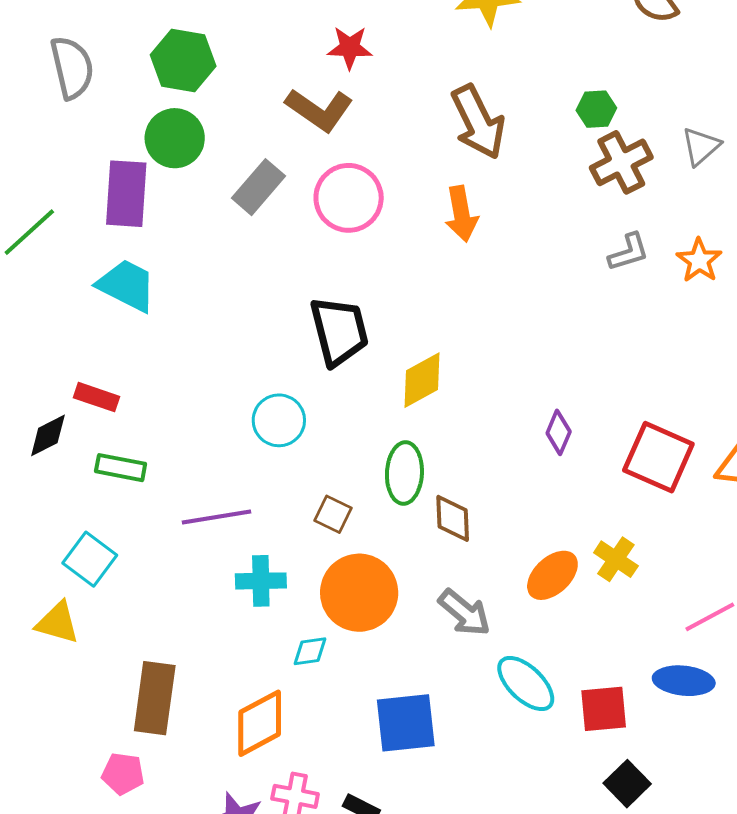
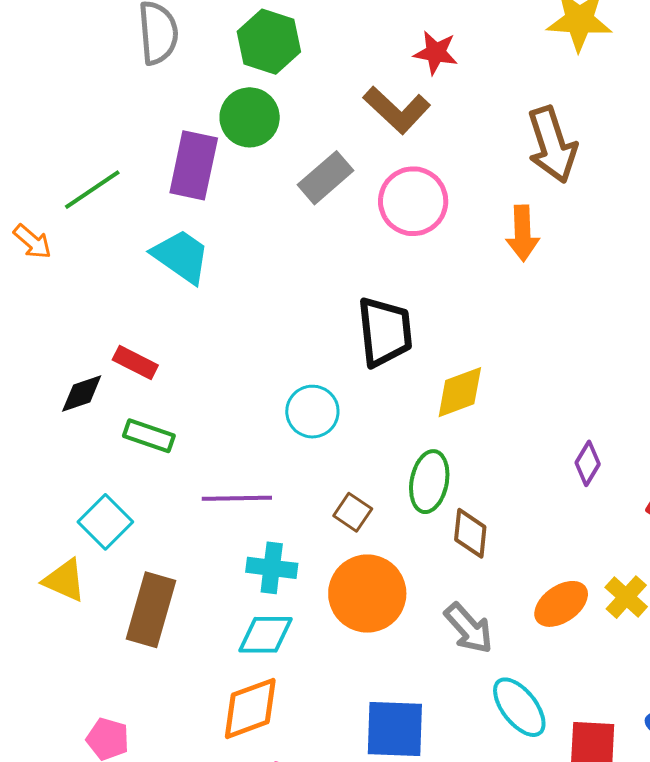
cyan diamond: (310, 651) -> (266, 635), moved, size x1.5
brown rectangle: (155, 698) -> (151, 610), moved

